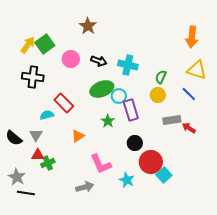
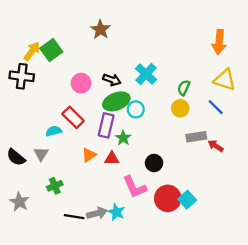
pink circle: (71, 59) -> (81, 83), moved
black arrow: (99, 61) -> (112, 80), moved
cyan cross: (128, 65) -> (146, 74), turned 30
black cross: (33, 77) -> (22, 76), moved
purple rectangle: (131, 110) -> (106, 125), moved, turned 30
red triangle: (38, 155) -> (112, 158), moved
red circle: (151, 162) -> (168, 198), moved
pink L-shape: (101, 164) -> (135, 187), moved
cyan star: (127, 180) -> (116, 212), moved
black line: (26, 193) -> (74, 217), moved

